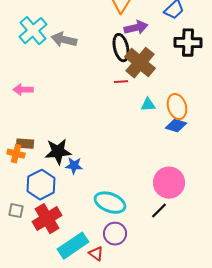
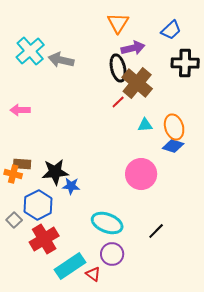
red line: (121, 82) -> (118, 102), turned -40
pink circle: (169, 183) -> (141, 174), moved
gray square: (16, 211) -> (14, 220), moved, turned 35

